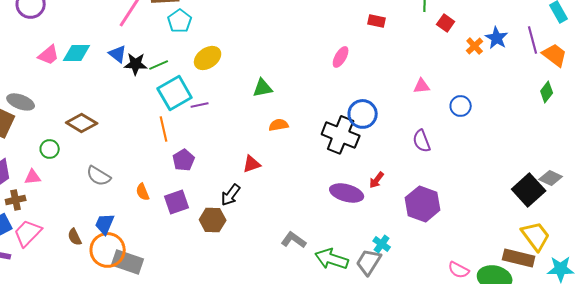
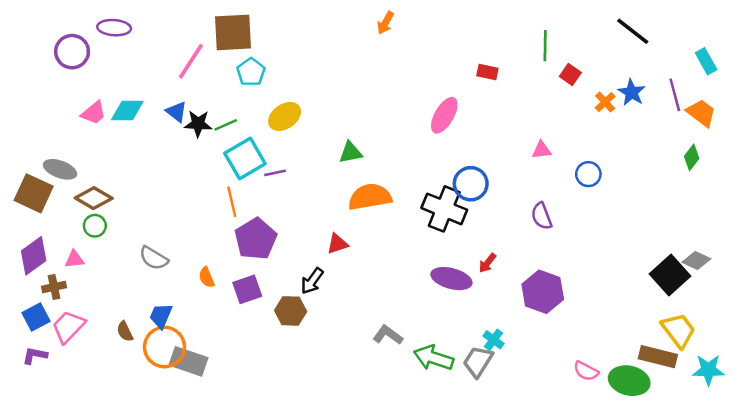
pink ellipse: (341, 57) -> (444, 115), size x1.4
brown diamond: (82, 123) -> (94, 198), moved
orange semicircle: (279, 125) -> (370, 197), size x1.8
purple pentagon: (184, 160) -> (256, 239), size x1.6

